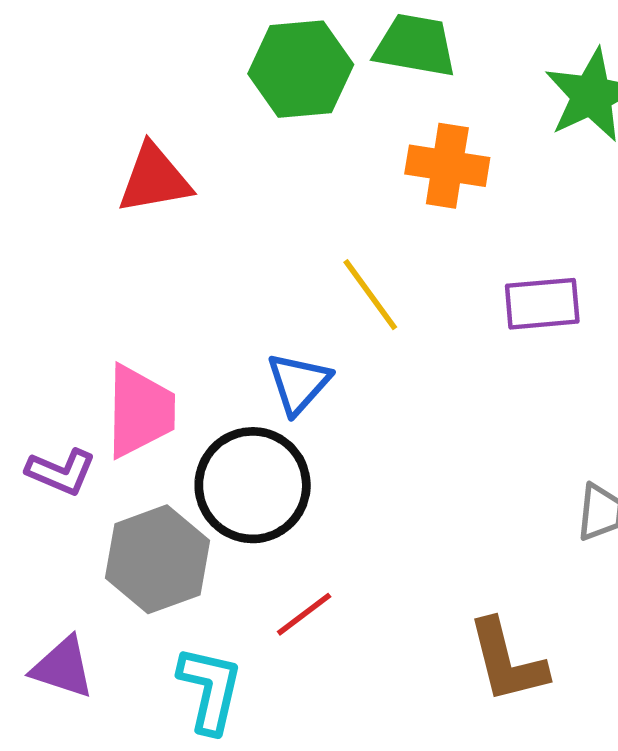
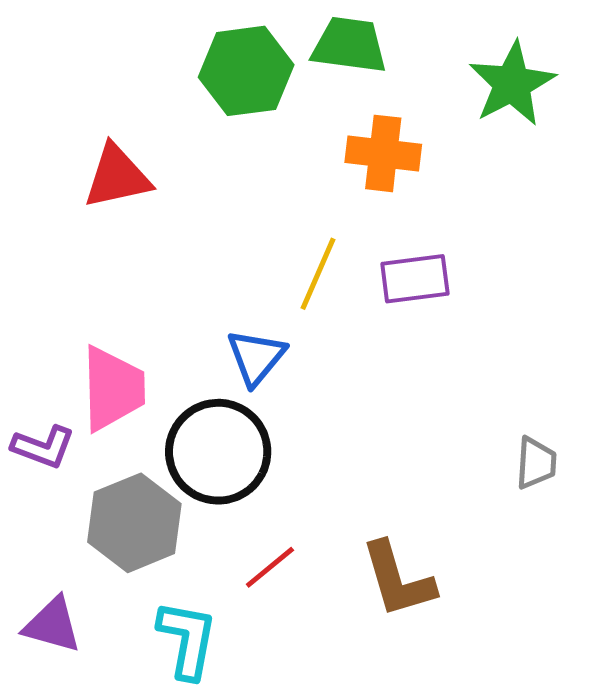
yellow line: (370, 295) -> (318, 274), turned 62
purple rectangle: (542, 304) -> (415, 279), moved
brown L-shape: (507, 661) -> (398, 580), moved

